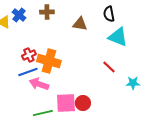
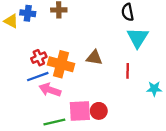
blue cross: (19, 15) -> (28, 13), turned -32
brown triangle: (80, 24) -> (94, 58), moved
cyan triangle: (118, 37) -> (138, 38), turned 40
red line: (109, 67) -> (128, 71), turned 48

